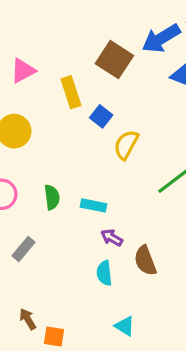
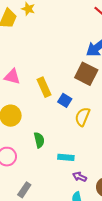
brown square: (114, 60) -> (86, 74), moved
pink triangle: (23, 71) -> (12, 77), turned 48
green semicircle: (52, 197) -> (39, 140), moved

